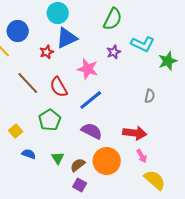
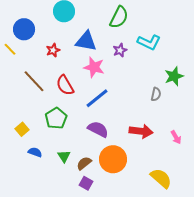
blue triangle: (67, 38) -> (86, 41), moved, turned 35
green star: (168, 61) -> (174, 76), moved
pink arrow: (142, 156) -> (176, 137), moved

